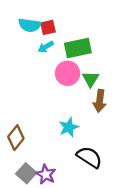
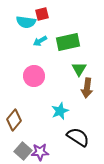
red square: (48, 27) -> (42, 14), moved
pink circle: (68, 73) -> (34, 76), moved
purple star: (46, 174) -> (40, 152), turned -30

